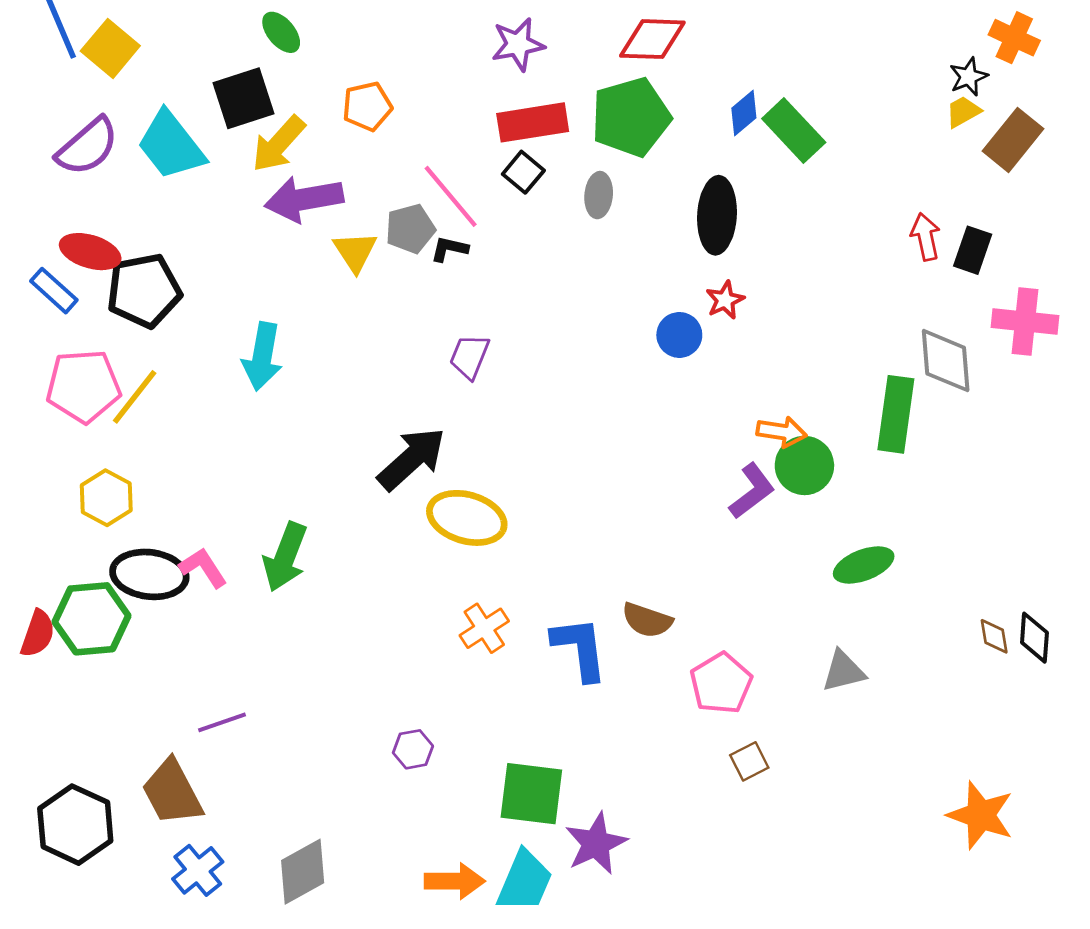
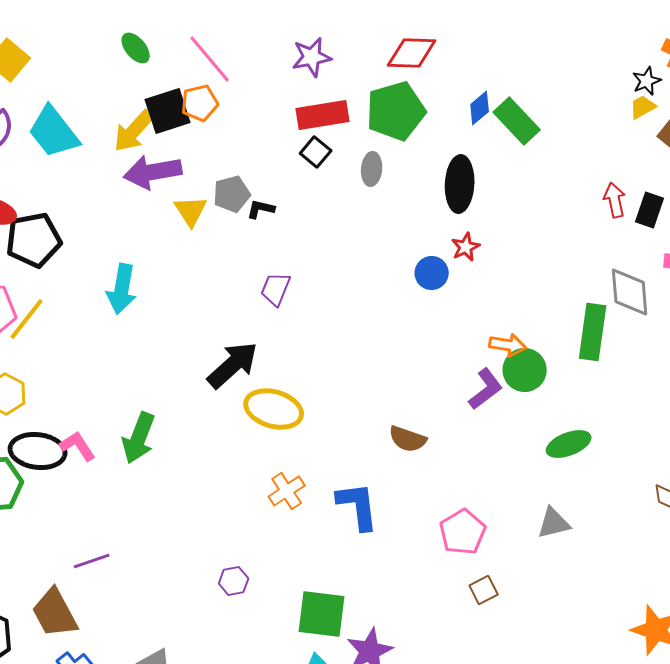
black square: (243, 98) -> (168, 111), moved
pink line: (451, 196) -> (210, 59), moved
brown semicircle: (647, 620) -> (408, 439), moved

